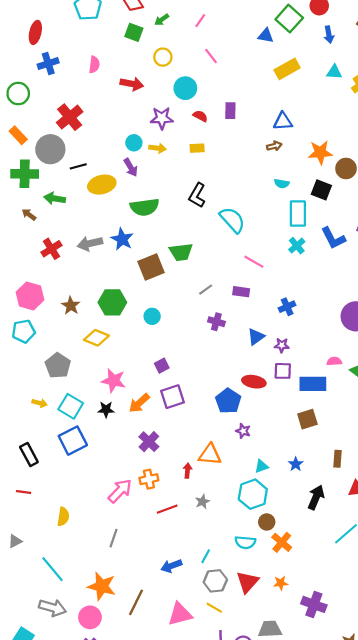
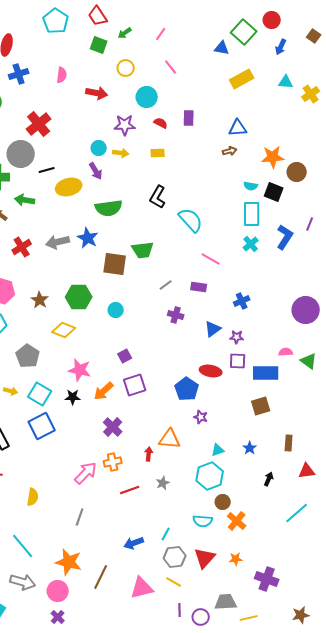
blue arrow: (329, 35) -> (281, 47), turned 35
cyan semicircle: (282, 183) -> (251, 186), moved
blue L-shape: (333, 238) -> (285, 237), turned -120
brown square: (151, 267) -> (115, 264), turned 30
black arrow: (316, 497) -> (269, 479), size x0.6

